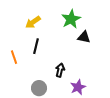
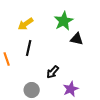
black arrow: (60, 70) -> (53, 72), turned -152

